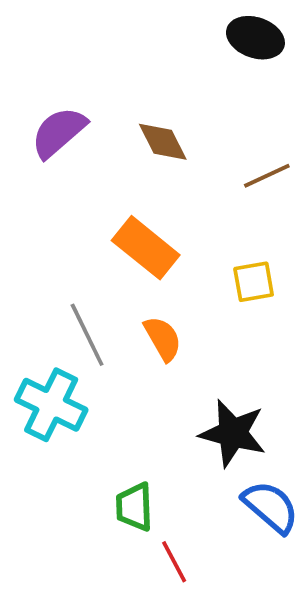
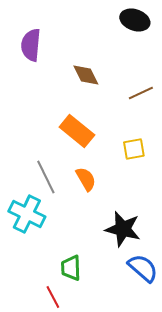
purple semicircle: (59, 132) -> (31, 45), moved, turned -44
red line: (174, 562) -> (53, 297), moved

